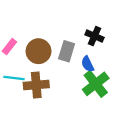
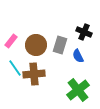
cyan line: (14, 78) -> (15, 68), turned 48
green cross: (96, 84) -> (78, 90), moved

